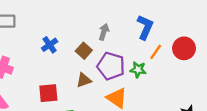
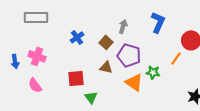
orange line: (156, 52) -> (176, 58), moved
green star: (138, 70) -> (153, 72), moved
brown triangle: (84, 80) -> (106, 67), turned 32

